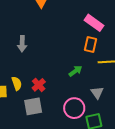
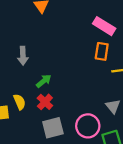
green arrow: (75, 71) -> (44, 81), moved
gray square: (33, 106) -> (53, 128), moved

